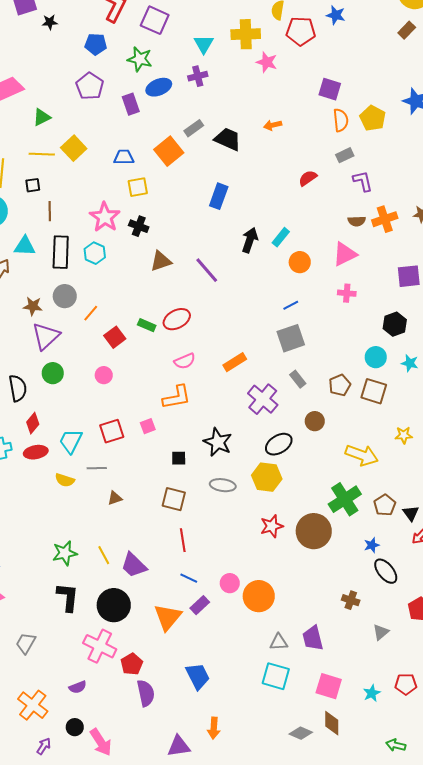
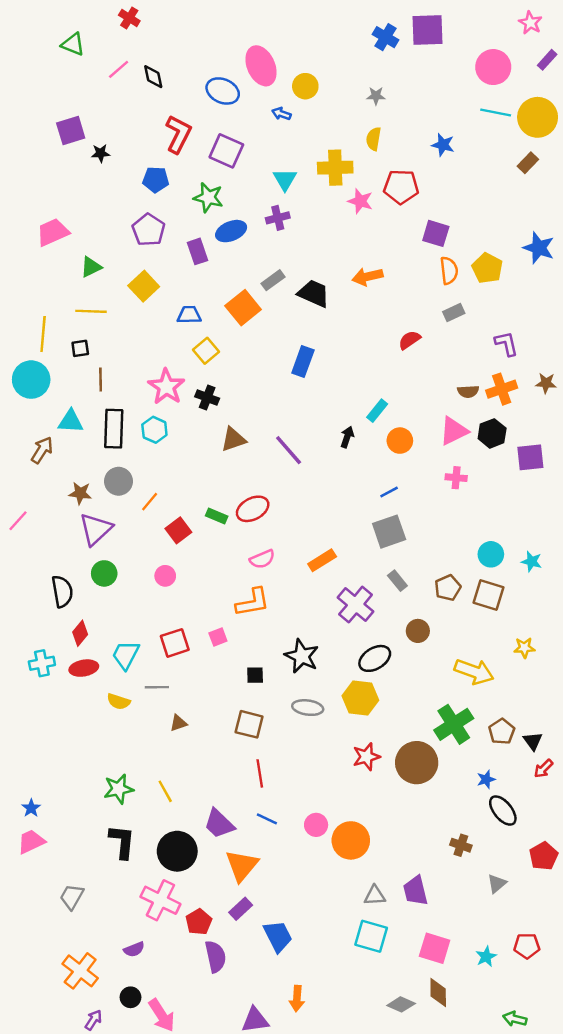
red pentagon: (301, 31) -> (401, 187), moved
orange arrow: (273, 125) -> (368, 277), size x1.4
yellow square: (74, 148) -> (144, 286), moved
purple L-shape: (363, 181) -> (506, 344), moved
yellow square: (138, 187) -> (206, 351), turned -30
black arrow: (250, 240) -> (347, 437), moved, size x0.7
black hexagon: (395, 324) -> (492, 433), moved
purple trapezoid: (134, 565) -> (219, 824), moved
purple rectangle: (200, 605) -> (241, 909), moved

